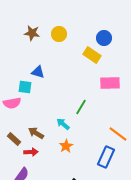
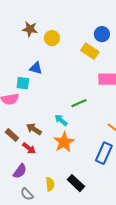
yellow circle: (59, 34) -> (52, 38), moved
green line: (81, 107) -> (79, 103), turned 35
orange star: (66, 146) -> (64, 142), size x1.5
red arrow: (31, 152) -> (29, 148), turned 40

